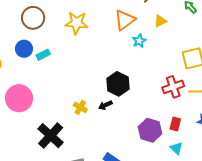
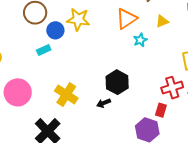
blue circle: (24, 49) -> (55, 30), moved
yellow cross: (80, 107) -> (66, 95), moved, size x1.6
red rectangle: (175, 124) -> (161, 110), moved

